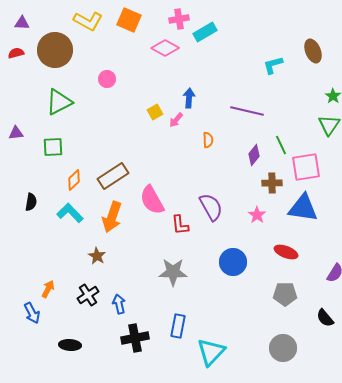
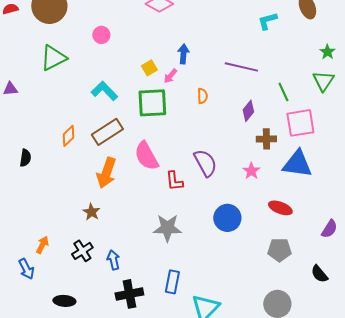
green line: (281, 145) -> (283, 92), moved
green square: (53, 147) -> (152, 103), moved, size x1.5
cyan L-shape: (70, 213) -> (104, 91), moved

